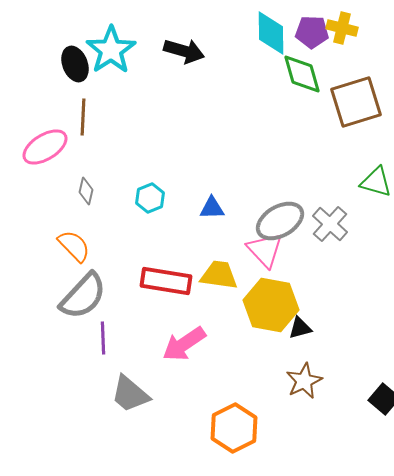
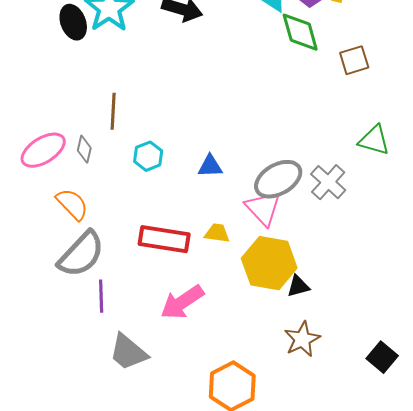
brown square: (356, 102) -> (354, 60), size x0.6
brown line: (83, 117) -> (113, 111), moved
pink ellipse: (45, 147) -> (43, 150), moved
yellow trapezoid: (219, 275) -> (217, 233), size x0.7

